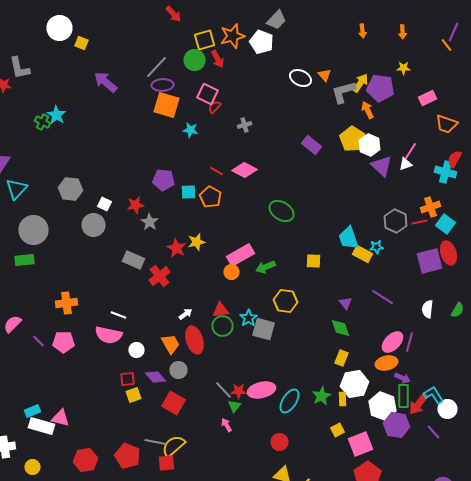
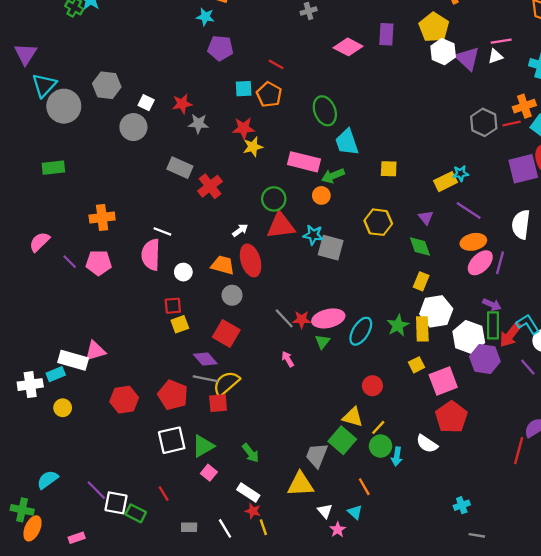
cyan star: (190, 130) -> (205, 17), moved
purple rectangle: (312, 145) -> (386, 34), turned 54
white hexagon: (370, 145) -> (443, 52), moved
pink line: (410, 151) -> (501, 41), turned 48
pink diamond: (244, 170) -> (348, 47), moved
purple pentagon: (164, 180) -> (220, 48), moved
green ellipse: (282, 211) -> (325, 111), moved, turned 35
gray star: (150, 222) -> (198, 124), turned -30
gray circle: (34, 230) -> (64, 106), moved
cyan trapezoid: (348, 238) -> (347, 142), moved
cyan star: (376, 247) -> (461, 173), moved
red star: (176, 248) -> (244, 128), moved, turned -30
yellow rectangle: (362, 254) -> (445, 182), moved, turned -54
pink rectangle: (240, 255) -> (304, 162), turned 44
orange circle: (232, 272) -> (321, 195), moved
yellow hexagon: (286, 301) -> (378, 222), moved
white semicircle: (428, 309) -> (521, 224), size x1.4
red triangle: (220, 310) -> (281, 226), size x1.5
cyan star: (248, 318) -> (313, 235), turned -30
green circle: (222, 326) -> (274, 199), moved
pink semicircle: (108, 335) -> (151, 255), turned 80
orange trapezoid: (170, 344) -> (223, 265), turned -45
orange ellipse: (386, 363) -> (473, 242), moved
purple diamond: (156, 377) -> (205, 359), moved
yellow rectangle: (342, 399) -> (422, 329), size x1.5
green triangle: (234, 406) -> (323, 342), moved
cyan rectangle: (32, 411) -> (56, 374), moved
pink triangle: (60, 418) -> (95, 351), turned -30
red circle: (280, 442) -> (372, 386), moved

